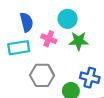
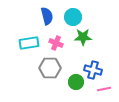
blue semicircle: (27, 22) -> (47, 16), moved
pink cross: (49, 39) -> (56, 43), moved

